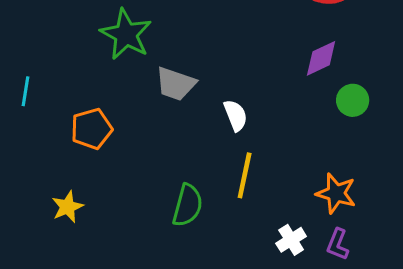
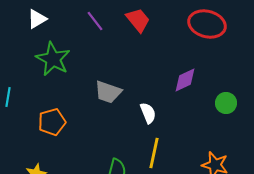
green star: (126, 34) -> (53, 59), moved
purple diamond: (321, 58) -> (185, 80), moved

